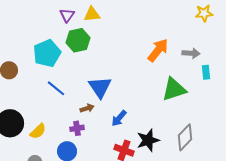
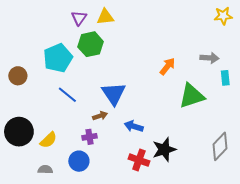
orange arrow: (158, 50) -> (167, 66), moved, size x0.7
blue arrow: (119, 118) -> (134, 126), turned 66
gray diamond: (185, 137) -> (220, 146), moved

